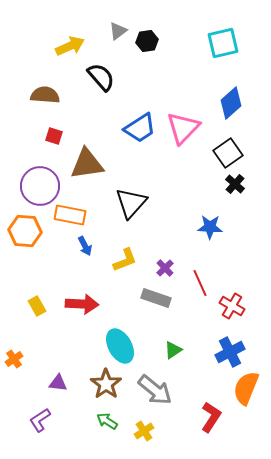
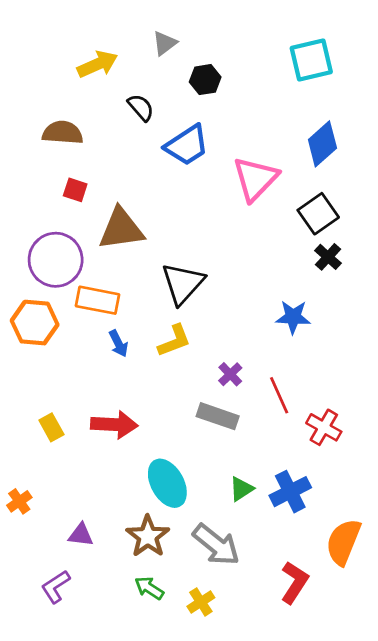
black hexagon: (147, 41) -> (205, 80), moved
black semicircle: (101, 77) -> (141, 107), size x0.7
blue trapezoid: (140, 128) -> (187, 145), moved
yellow L-shape: (125, 260) -> (174, 341), moved
blue cross: (230, 352) -> (290, 492), moved

